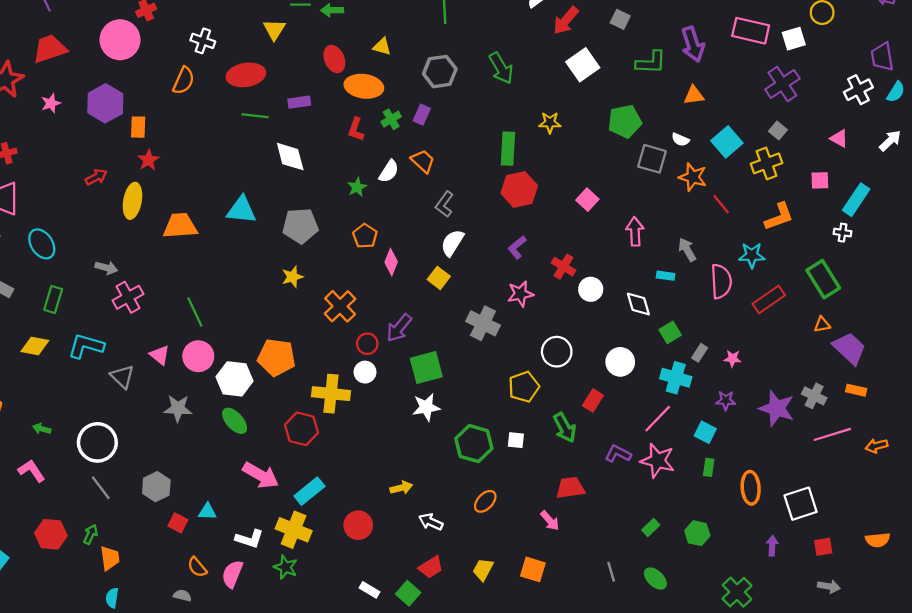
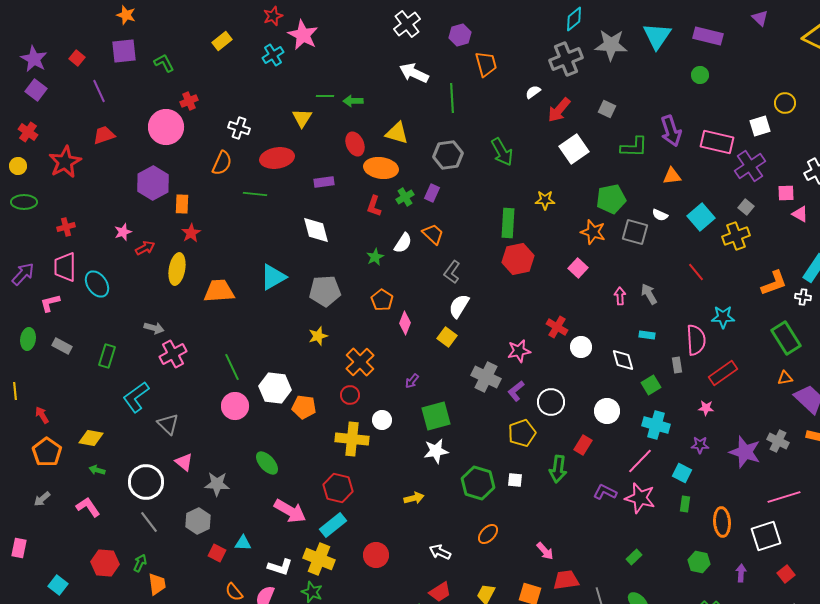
pink rectangle: (751, 31) -> (717, 142), moved
yellow triangle: (382, 47) -> (397, 133), size x1.4
red trapezoid: (50, 49) -> (104, 135), size x0.7
pink star: (51, 103) -> (123, 232), moved
green line: (255, 116) -> (255, 194), moved
orange star: (693, 177) -> (593, 232), moved
pink square: (820, 180) -> (786, 193), moved
cyan triangle: (241, 210) -> (273, 277), turned -36
orange L-shape: (779, 217) -> (774, 283), moved
pink arrow: (635, 231) -> (620, 296), size x0.7
cyan ellipse: (42, 244) -> (97, 284), moved
purple L-shape: (517, 247) -> (516, 391), moved
gray arrow: (687, 250) -> (649, 294), moved
red rectangle: (769, 299) -> (723, 373), moved
purple arrow: (399, 328) -> (412, 381), size x0.6
red circle: (367, 344) -> (350, 395), moved
yellow diamond: (35, 346) -> (91, 438), moved
cyan L-shape: (86, 346) -> (136, 397), turned -52
gray rectangle: (700, 353) -> (677, 365), moved, turned -42
pink triangle: (160, 355) -> (184, 462), moved
orange pentagon: (277, 357) -> (304, 407), size x0.7
white hexagon: (235, 379) -> (275, 388), moved
gray star: (178, 408) -> (217, 484), moved
green arrow: (565, 428) -> (558, 469), turned 36
red hexagon: (301, 429) -> (338, 488), moved
pink line: (832, 434) -> (784, 497), moved
yellow arrow: (401, 488) -> (414, 498), moved
red trapezoid: (570, 488) -> (566, 580), moved
green hexagon: (697, 533) -> (699, 562), moved
red square: (823, 547) -> (786, 574), turned -30

